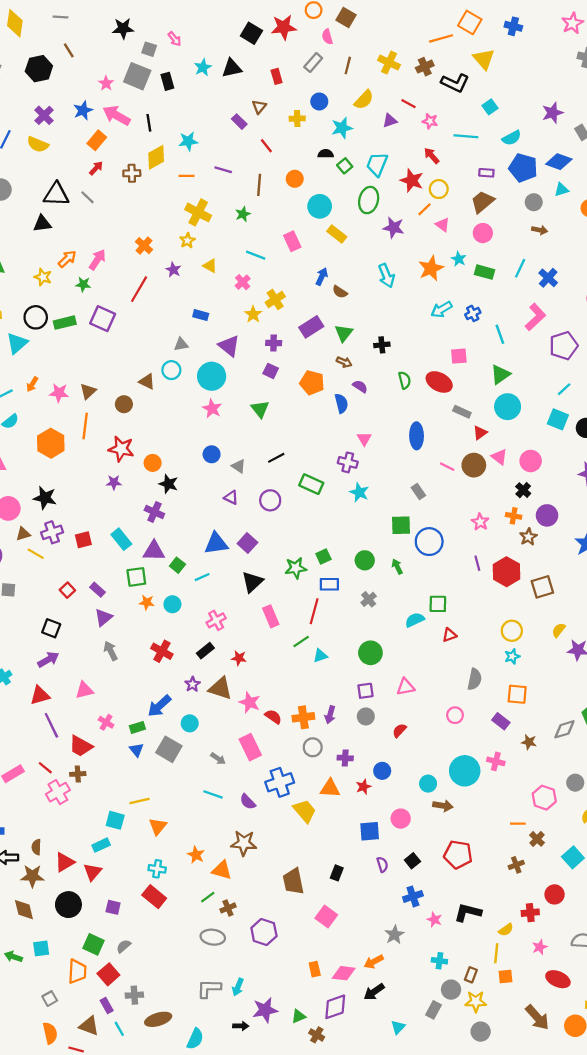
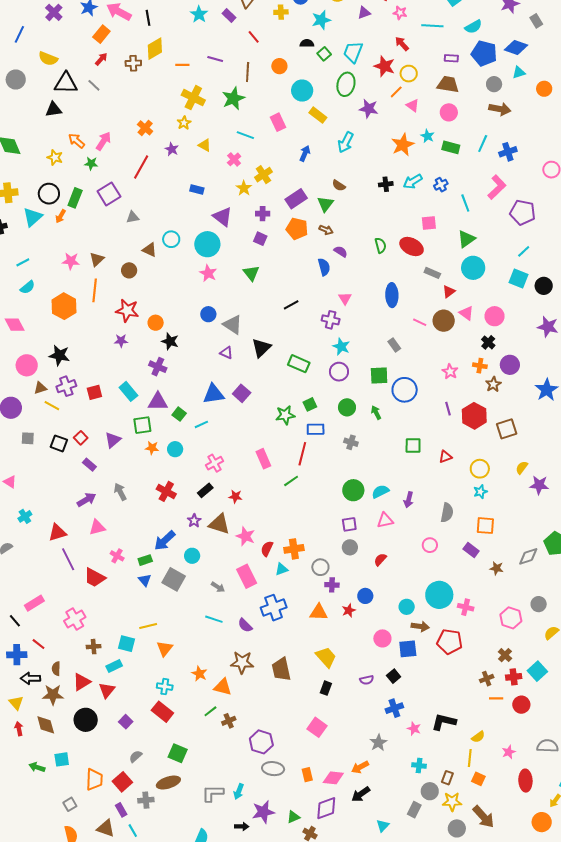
cyan star: (188, 141) -> (199, 14), moved, turned -30
yellow semicircle: (38, 144) -> (48, 59), moved
brown trapezoid: (482, 202) -> (448, 84), turned 50
green star: (243, 214) -> (233, 98), size x1.6
brown arrow: (540, 230) -> (500, 109), size x1.5
orange arrow: (67, 259) -> (76, 141), turned -96
cyan arrow: (386, 276) -> (346, 142), moved, turned 50
blue cross: (548, 278) -> (508, 152), turned 30
brown semicircle: (340, 292) -> (339, 186), moved
purple square: (103, 319) -> (109, 194), turned 35
green rectangle: (65, 323) -> (75, 198), turned -54
gray triangle: (181, 344) -> (133, 217), moved
black cross: (382, 345) -> (386, 184), moved
purple pentagon: (564, 346) -> (523, 212), turned 30
orange pentagon: (312, 383) -> (297, 229), moved
orange arrow: (32, 384) -> (61, 216), moved
black line: (276, 458) -> (291, 305), moved
gray triangle: (239, 466) -> (233, 325), size x1.5
green rectangle: (311, 484) -> (299, 364), moved
purple circle: (270, 500) -> (339, 372), moved
black triangle: (252, 582) -> (261, 348), moved
purple rectangle: (97, 590) -> (89, 465), moved
gray cross: (369, 599) -> (351, 442), turned -32
purple triangle: (103, 617) -> (113, 440), moved
cyan semicircle: (415, 620) -> (380, 491), moved
black square: (51, 628) -> (59, 443), moved
red triangle: (449, 635) -> (445, 457), moved
cyan triangle: (320, 656) -> (281, 569), moved
purple arrow: (48, 660) -> (86, 500), moved
purple arrow: (330, 715) -> (409, 500), moved
red semicircle: (273, 717) -> (267, 549), turned -98
gray circle: (313, 747) -> (320, 567), moved
pink cross: (496, 761) -> (466, 607), moved
red line: (45, 768) -> (38, 644), moved
brown cross: (78, 774) -> (94, 647), moved
yellow trapezoid: (305, 811) -> (326, 657), moved
orange line: (518, 824) -> (496, 698), moved
blue square: (370, 831) -> (408, 649), moved
red pentagon: (458, 855) -> (450, 642), moved
purple semicircle: (382, 865) -> (367, 680), turned 96
brown trapezoid: (293, 881) -> (281, 669), moved
purple square: (113, 907) -> (126, 722), turned 32
red cross: (530, 913) -> (514, 677), moved
gray ellipse: (213, 937) -> (273, 769), moved
green square: (94, 944) -> (178, 753), moved
orange square: (505, 977) -> (478, 779), turned 32
red ellipse: (558, 979) -> (525, 781), turned 65
brown arrow: (537, 1017) -> (483, 817), moved
brown ellipse: (158, 1019) -> (168, 783), moved

